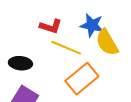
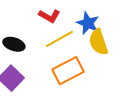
yellow line: (66, 48) -> (60, 39), turned -64

